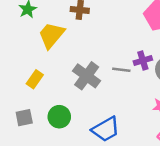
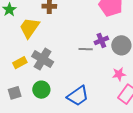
gray cross: (87, 76) -> (43, 59), moved
yellow rectangle: (35, 79) -> (20, 63), turned 32

